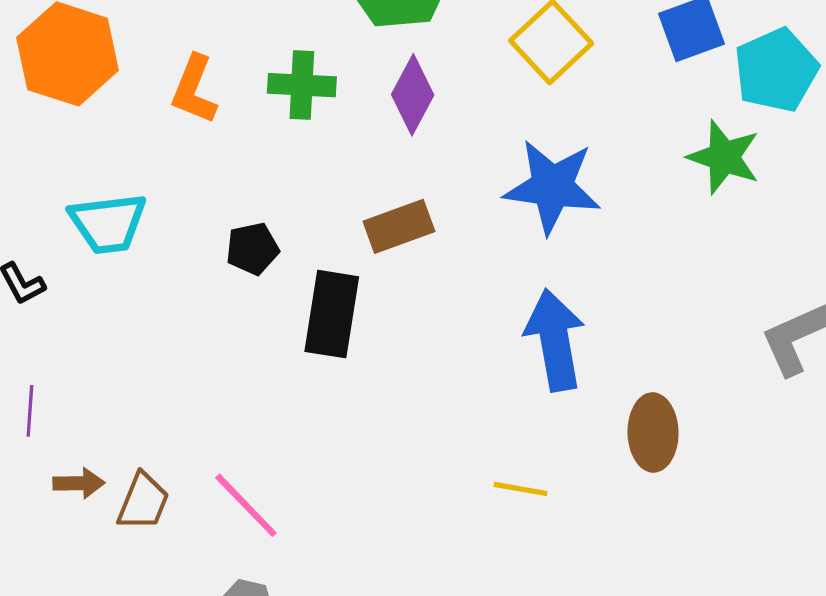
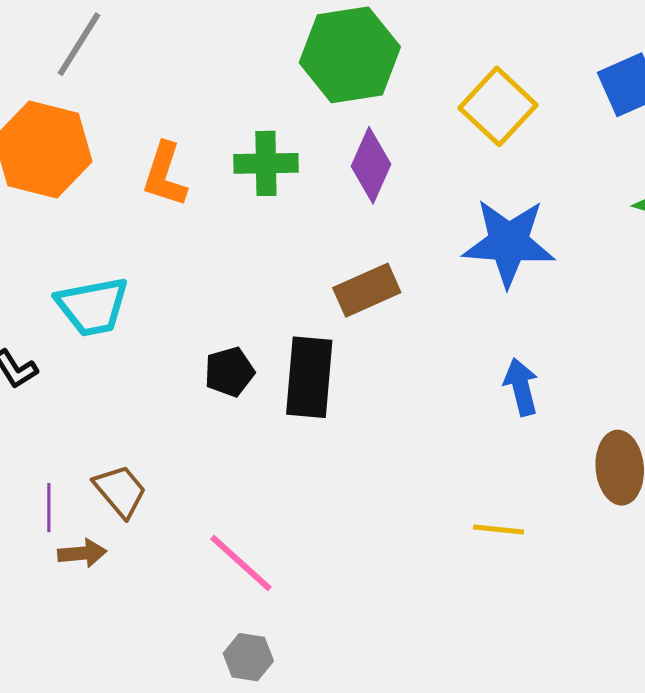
black pentagon: (252, 249) -> (229, 372), moved
blue arrow: (555, 340) -> (521, 387), size x0.6
purple line: (30, 411) -> (49, 508), moved
brown trapezoid: (143, 502) -> (120, 491), moved, turned -58

